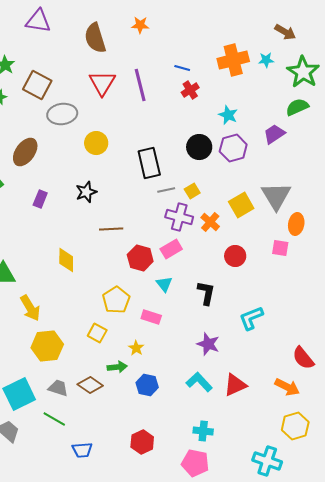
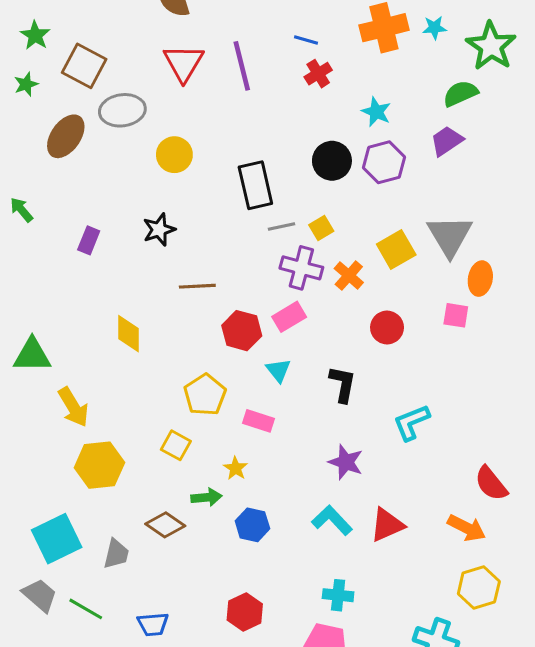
green semicircle: (297, 107) -> (460, 93), moved
brown ellipse: (25, 152) -> (66, 136), moved
gray trapezoid: (58, 388) -> (116, 554), moved, turned 85
green line: (54, 419) -> (86, 609), moved

